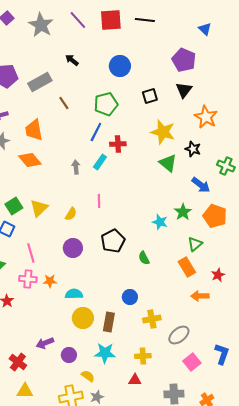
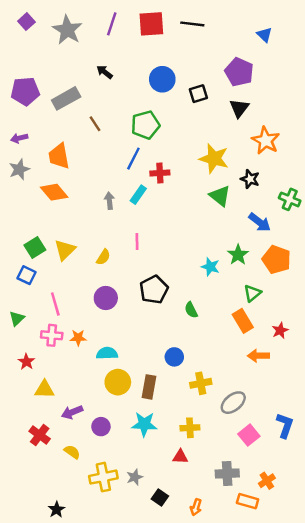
purple line: (78, 20) -> (112, 24), turned 60
black square: (150, 96) -> (198, 94), moved
yellow semicircle: (88, 376) -> (72, 452), moved
yellow triangle: (25, 391) -> (44, 389), moved

